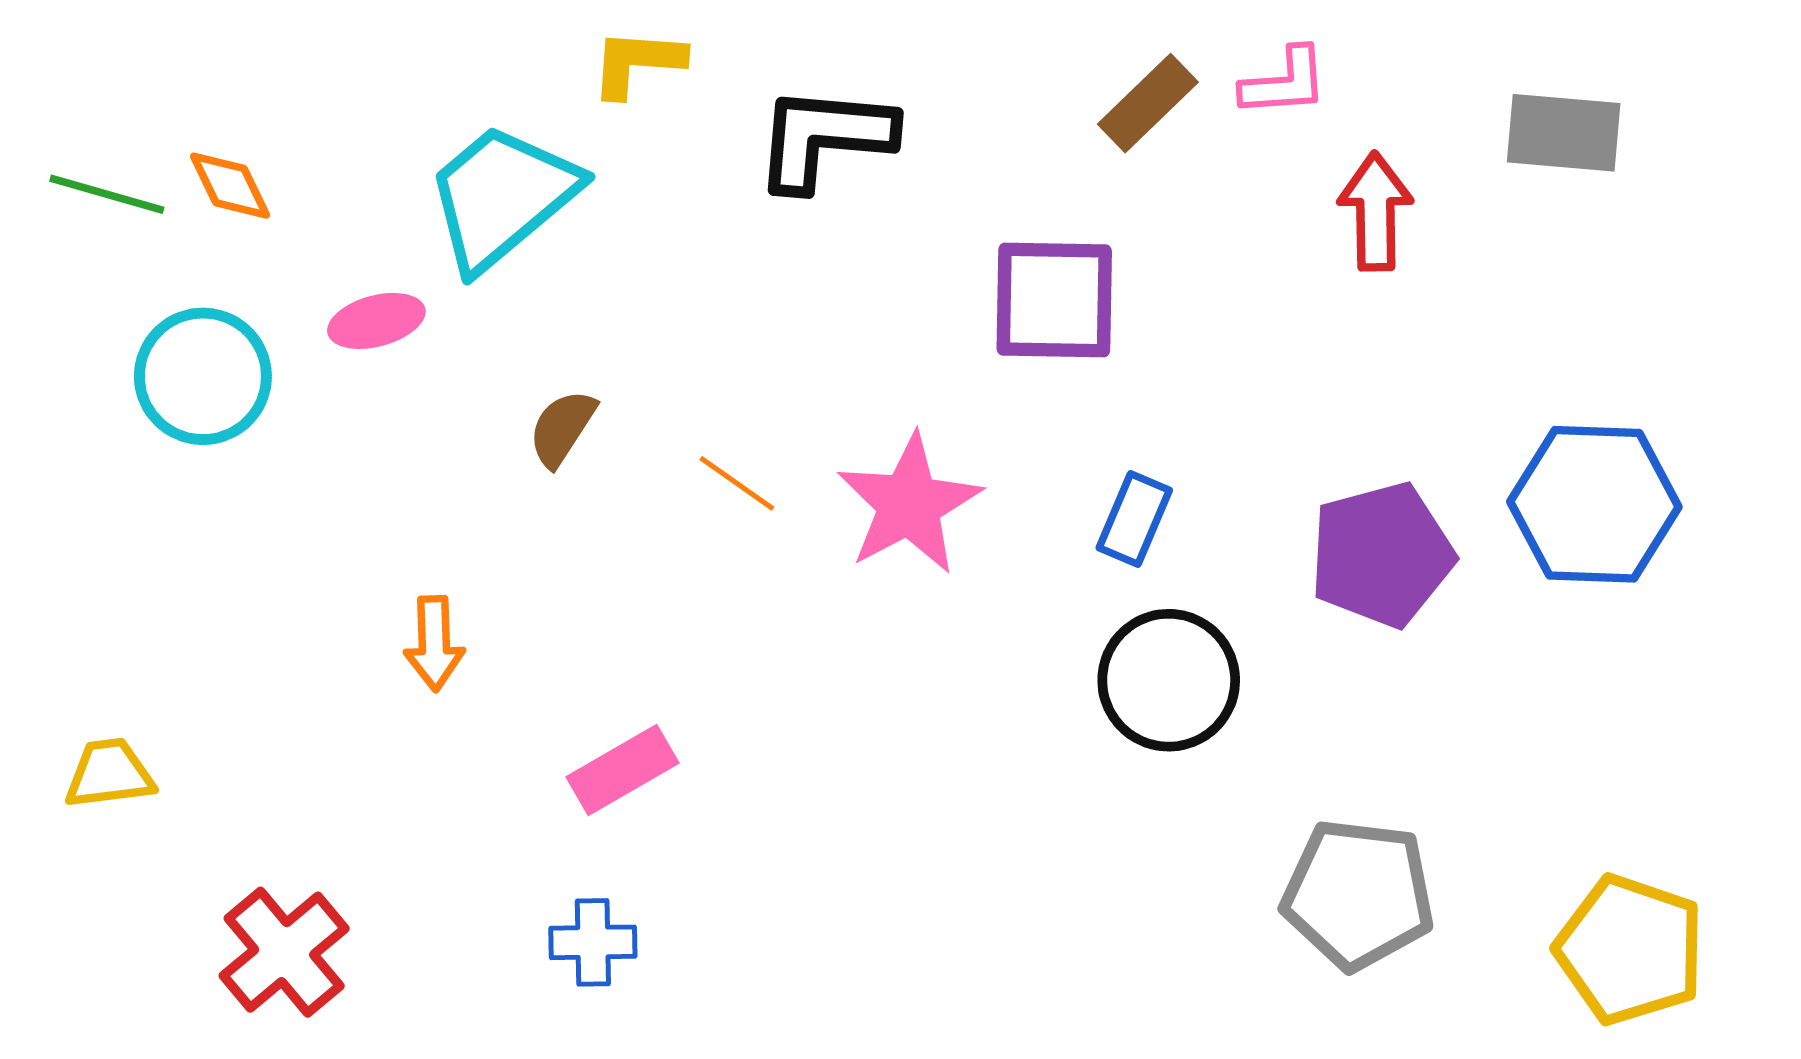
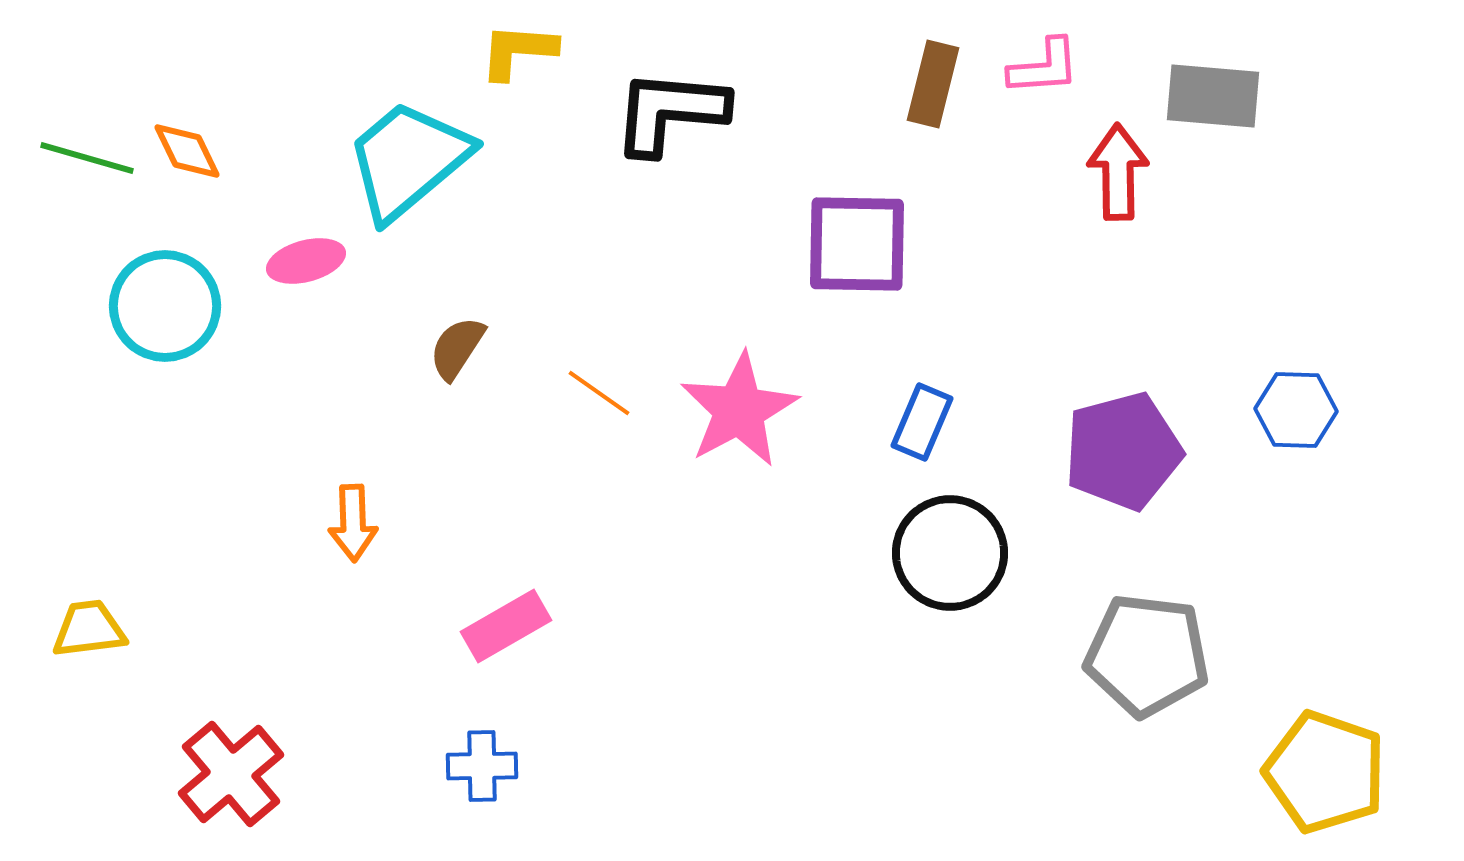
brown rectangle: (1148, 103) -> (933, 84), turned -32
gray rectangle: (1564, 133) -> (1213, 96), moved
blue hexagon: (1594, 504) -> (1296, 410), size x0.6
gray pentagon: (1358, 894) -> (1147, 655), moved

